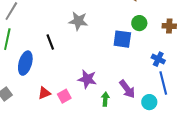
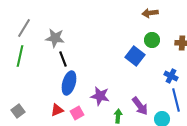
gray star: (78, 21) -> (55, 38), moved
blue square: (122, 39) -> (135, 56), turned 30
blue ellipse: (25, 63) -> (69, 83), moved

